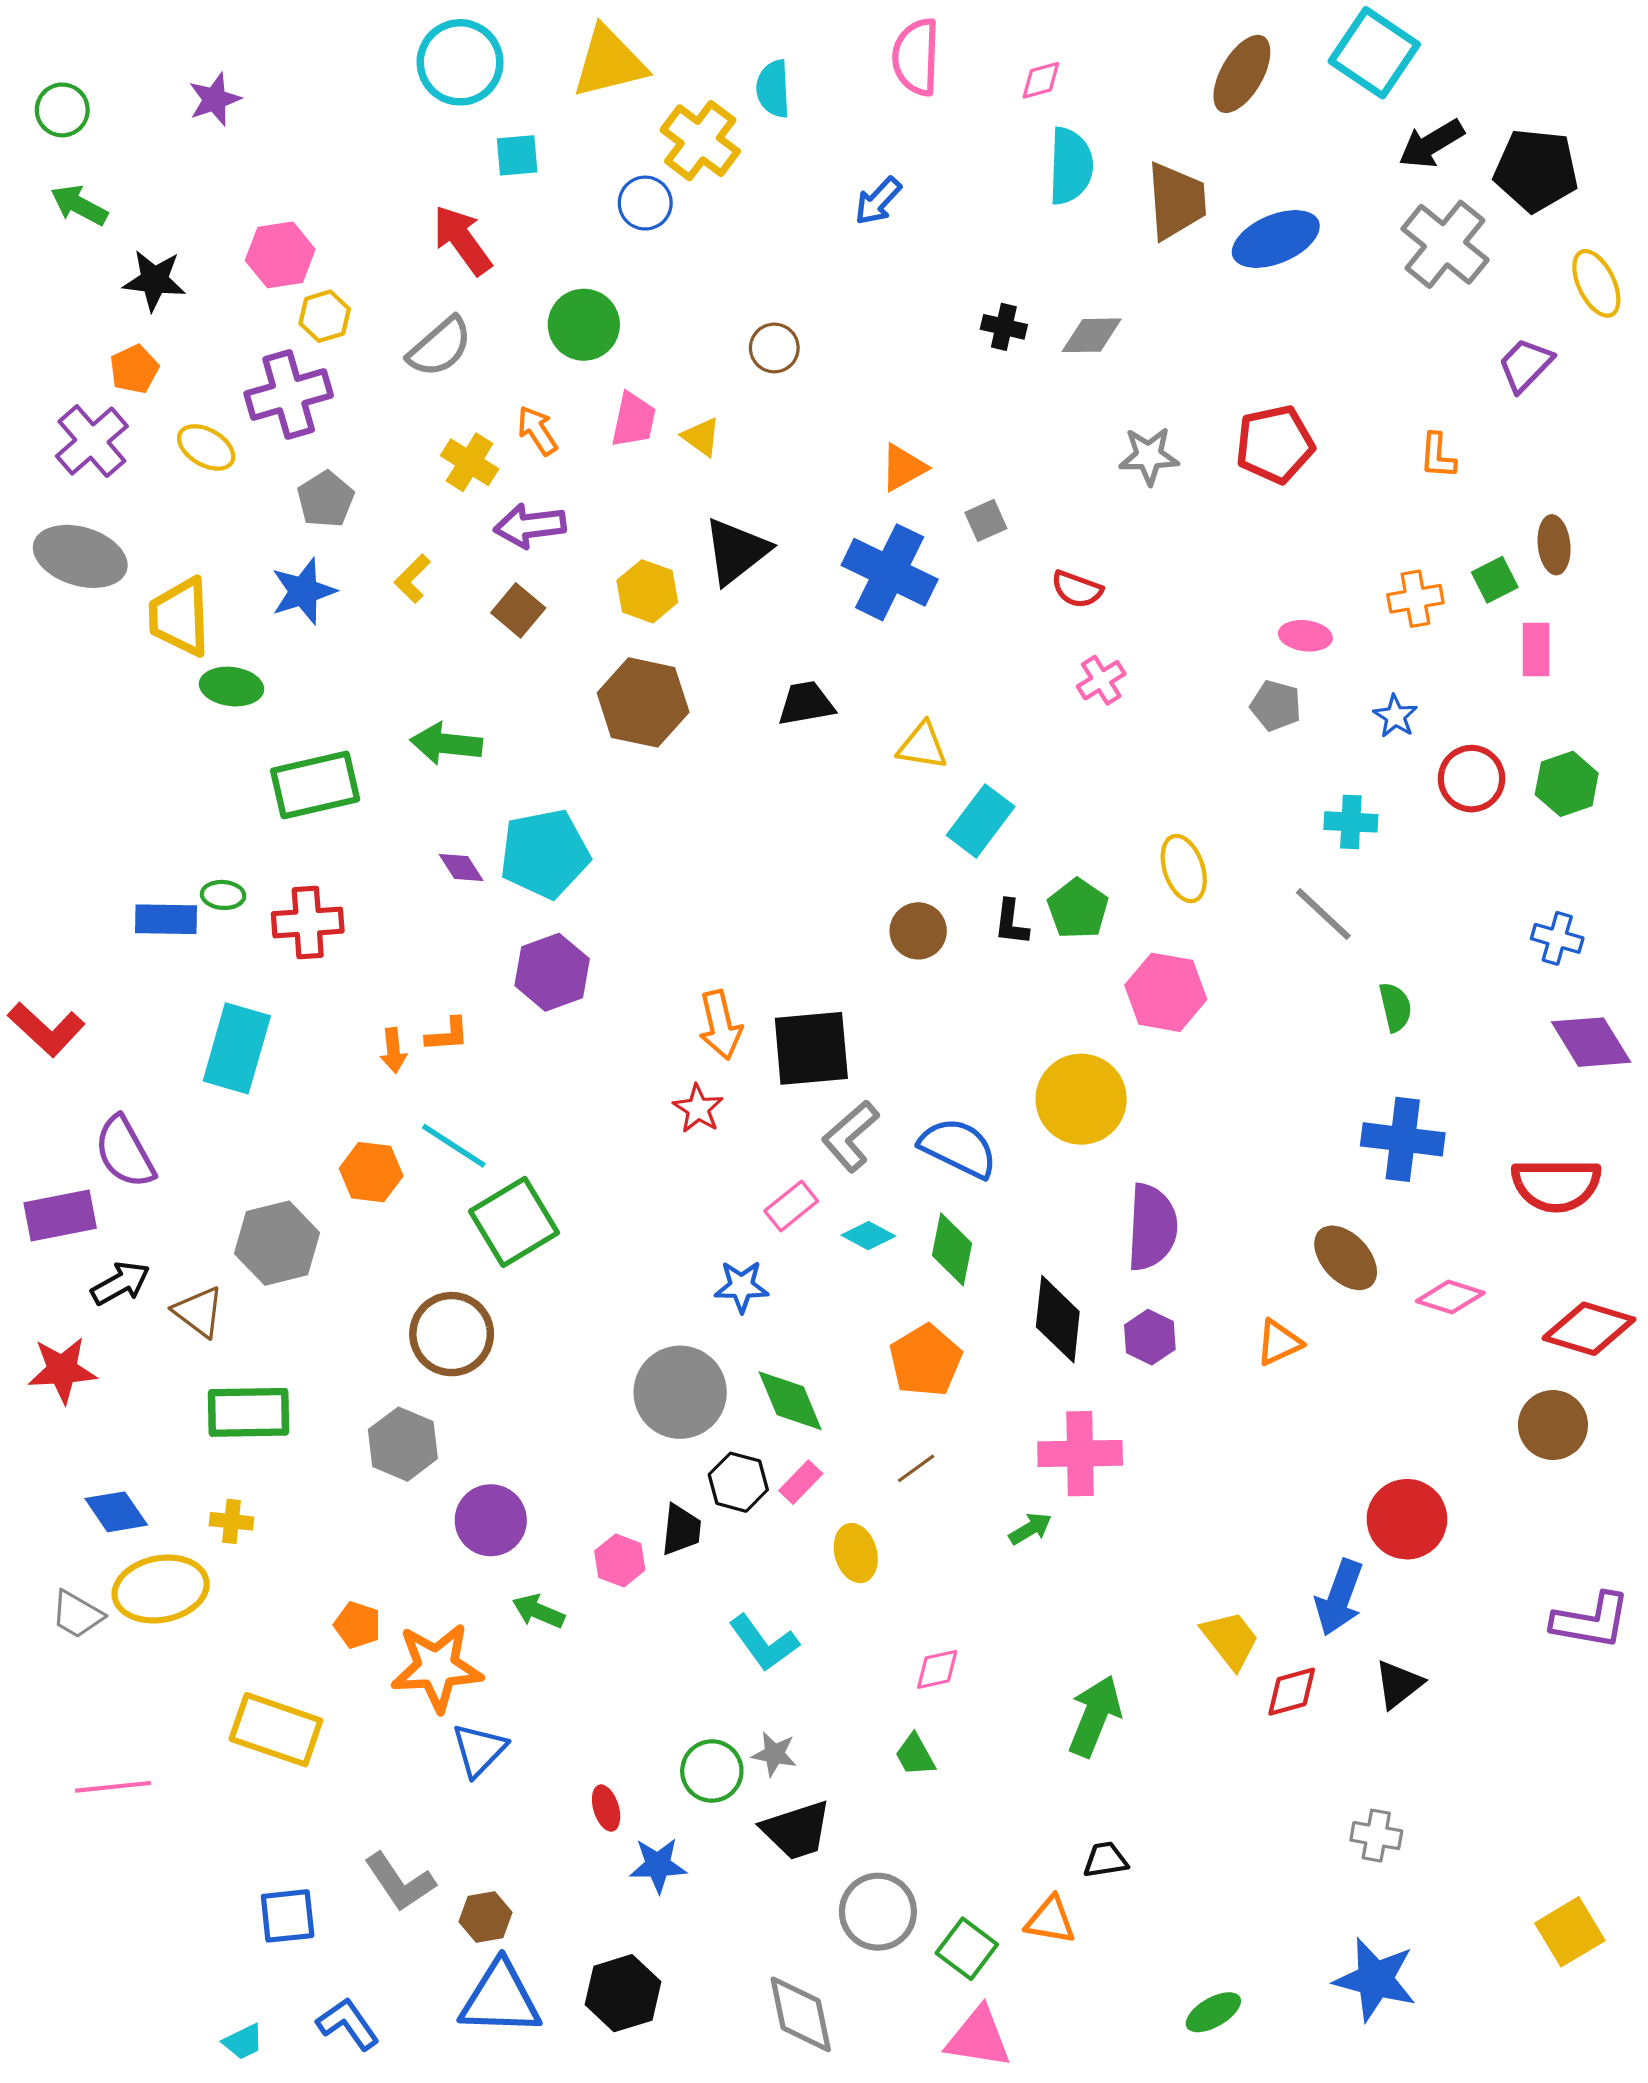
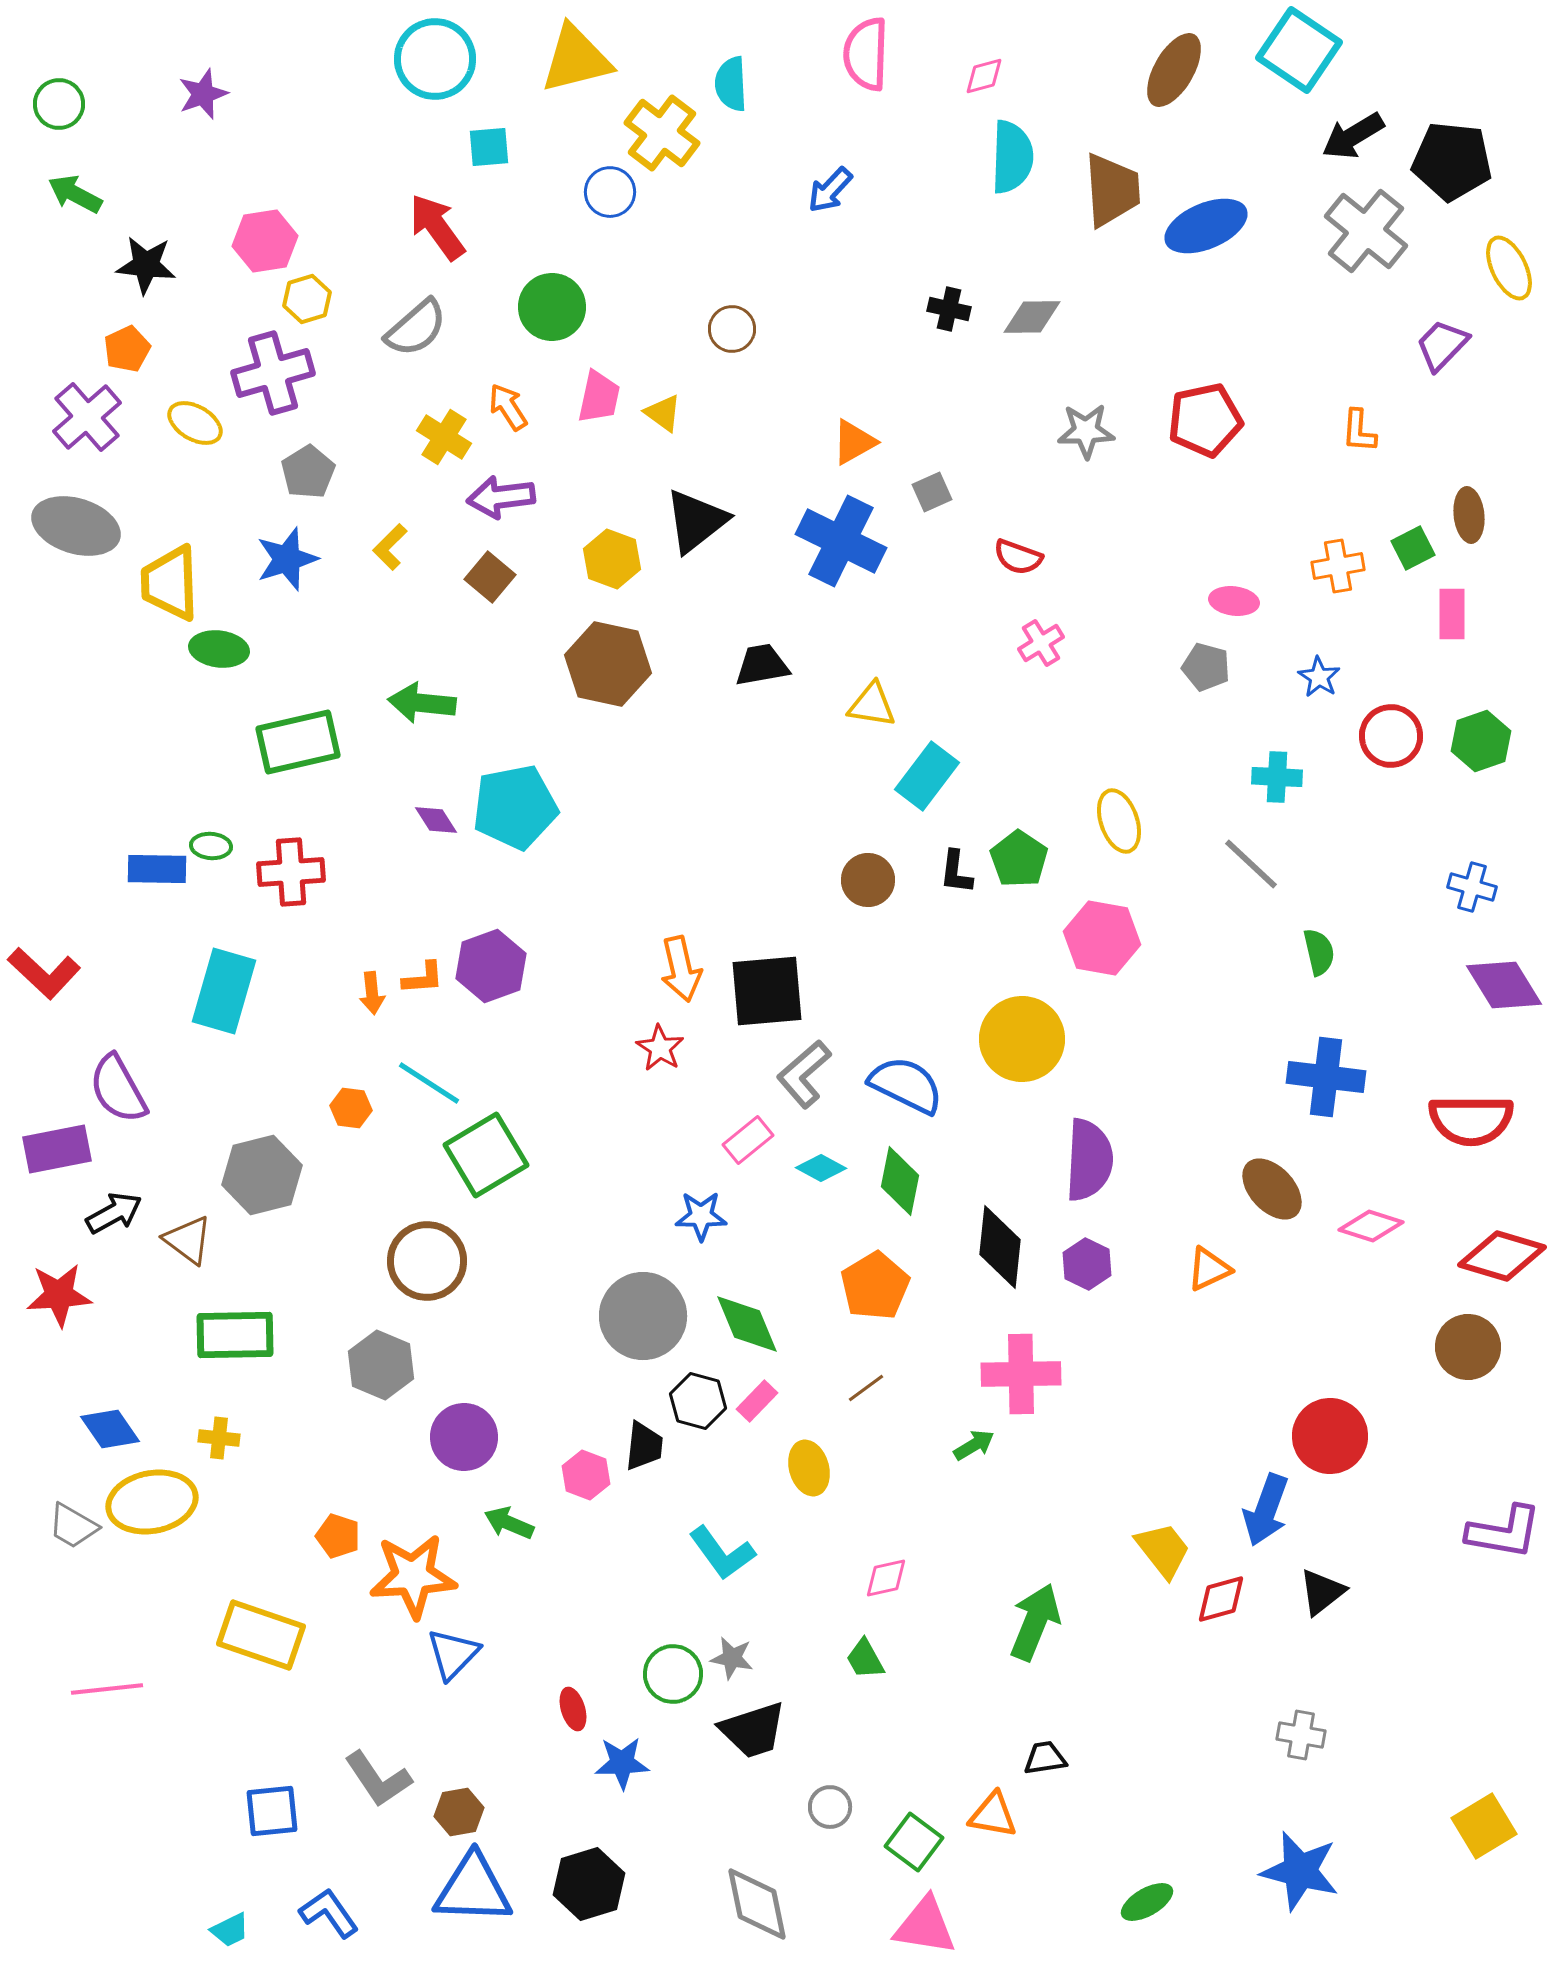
purple hexagon: (552, 972) -> (491, 966), moved
orange hexagon: (371, 1172) -> (351, 1108), size x0.7
gray circle: (878, 1912) -> (830, 1807), size x0.6

